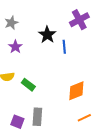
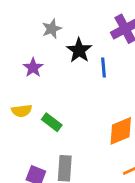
gray star: (11, 23) -> (52, 29), moved

